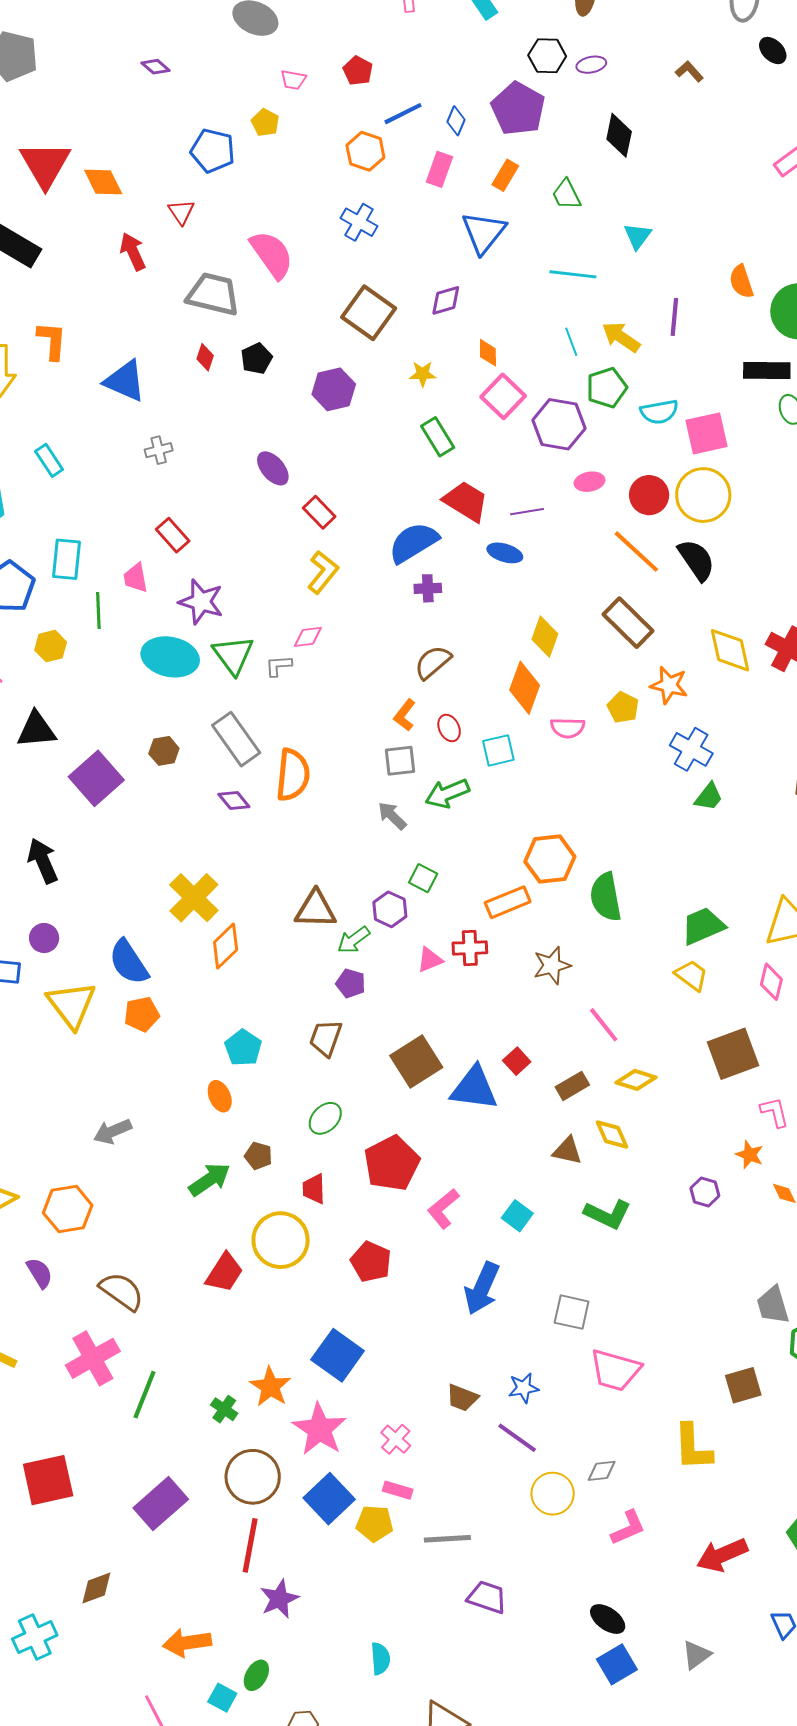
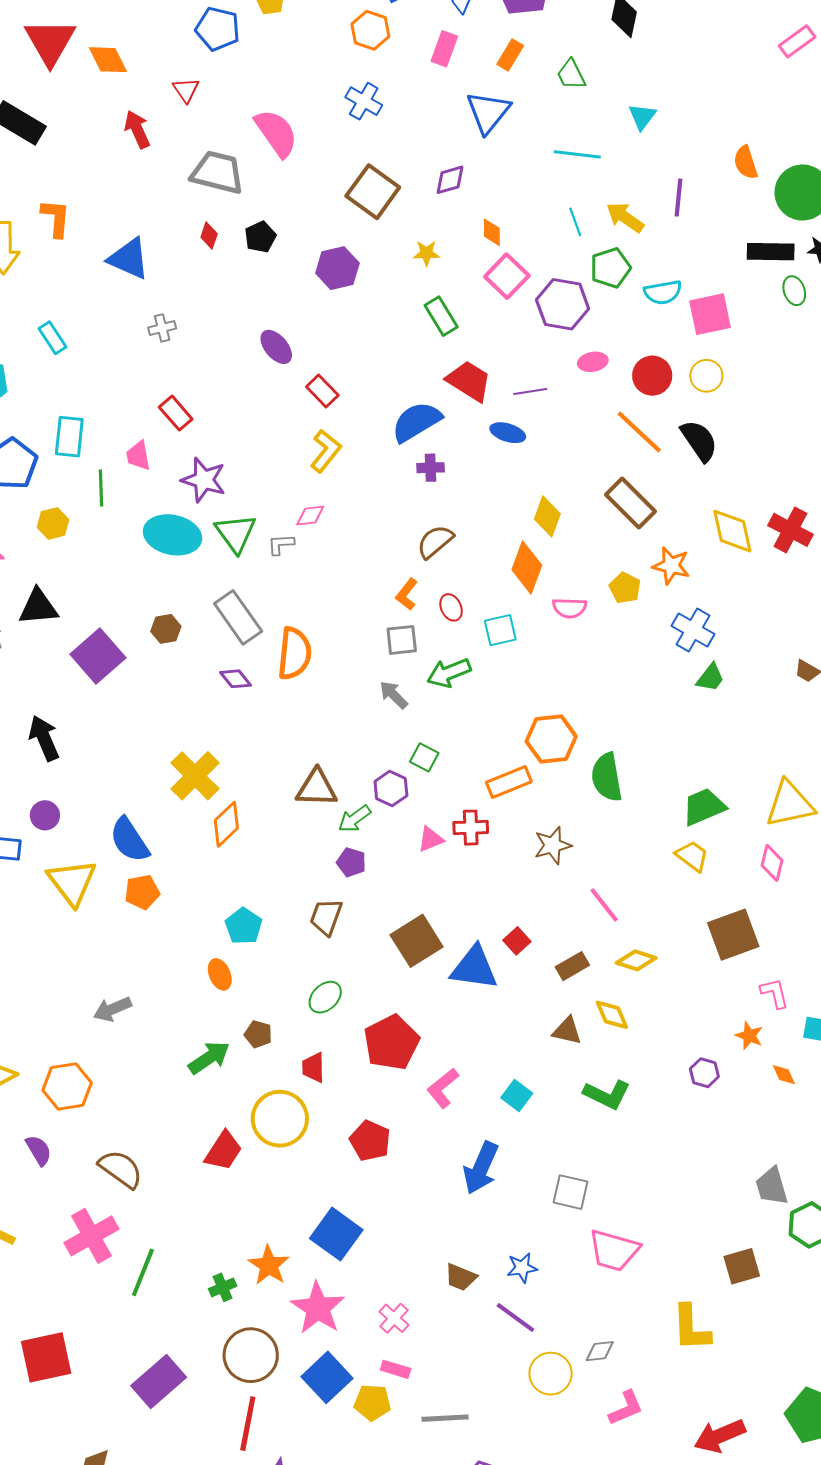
yellow circle: (703, 495) -> (706, 376), size x0.6
green cross: (224, 1409) -> (223, 1287), turned 32

